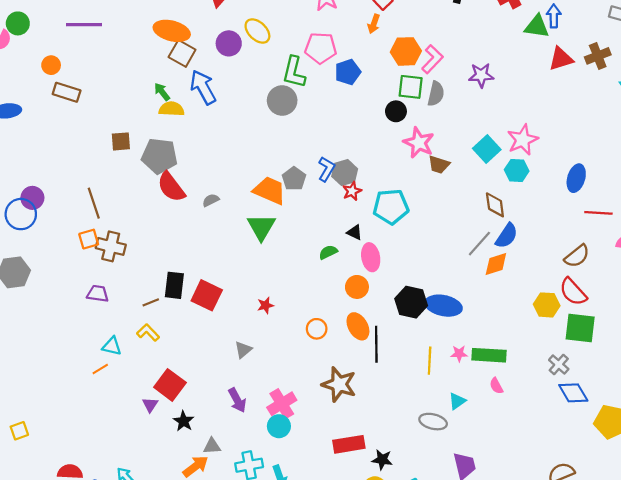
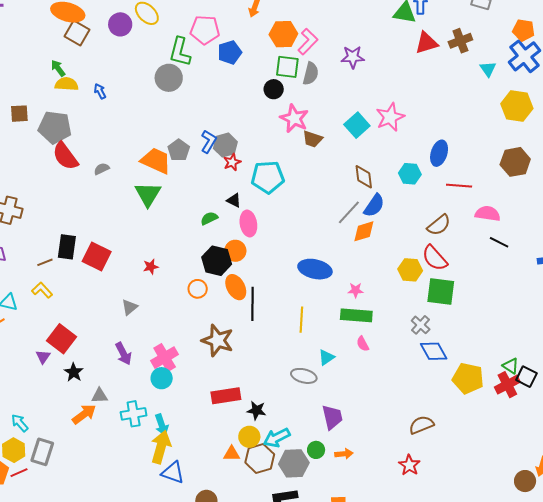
blue arrow: (203, 87) -> (100, 91), moved, size x0.5
cyan hexagon: (517, 170) -> (410, 174), moved
black hexagon: (411, 302) -> (217, 261), moved
pink star: (459, 354) -> (356, 290), moved

